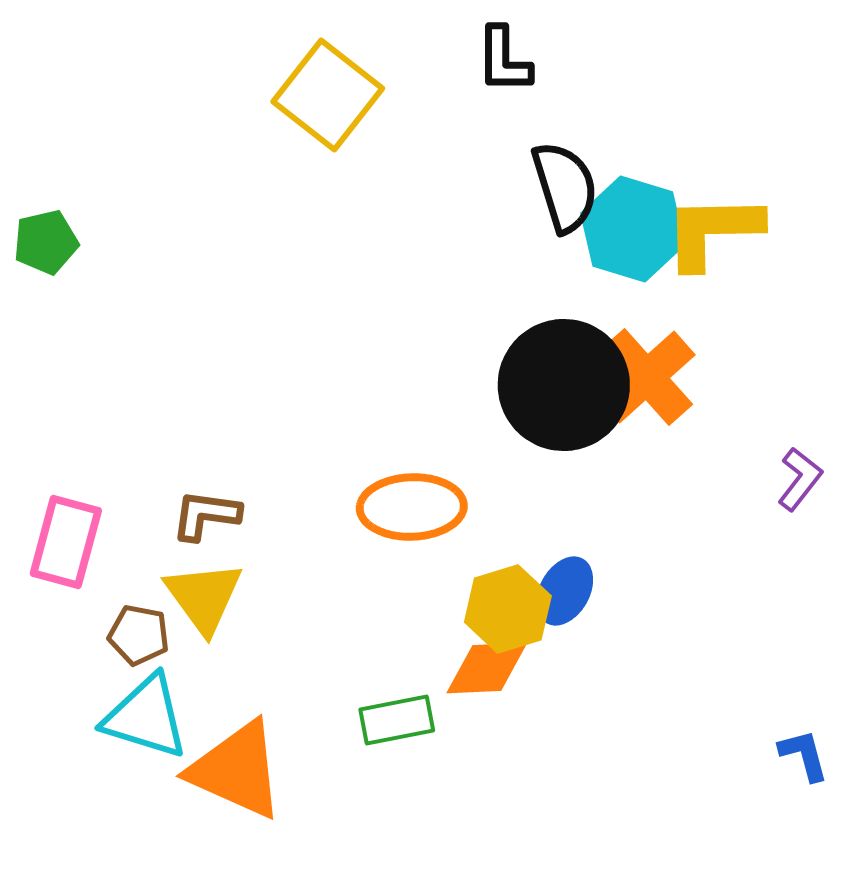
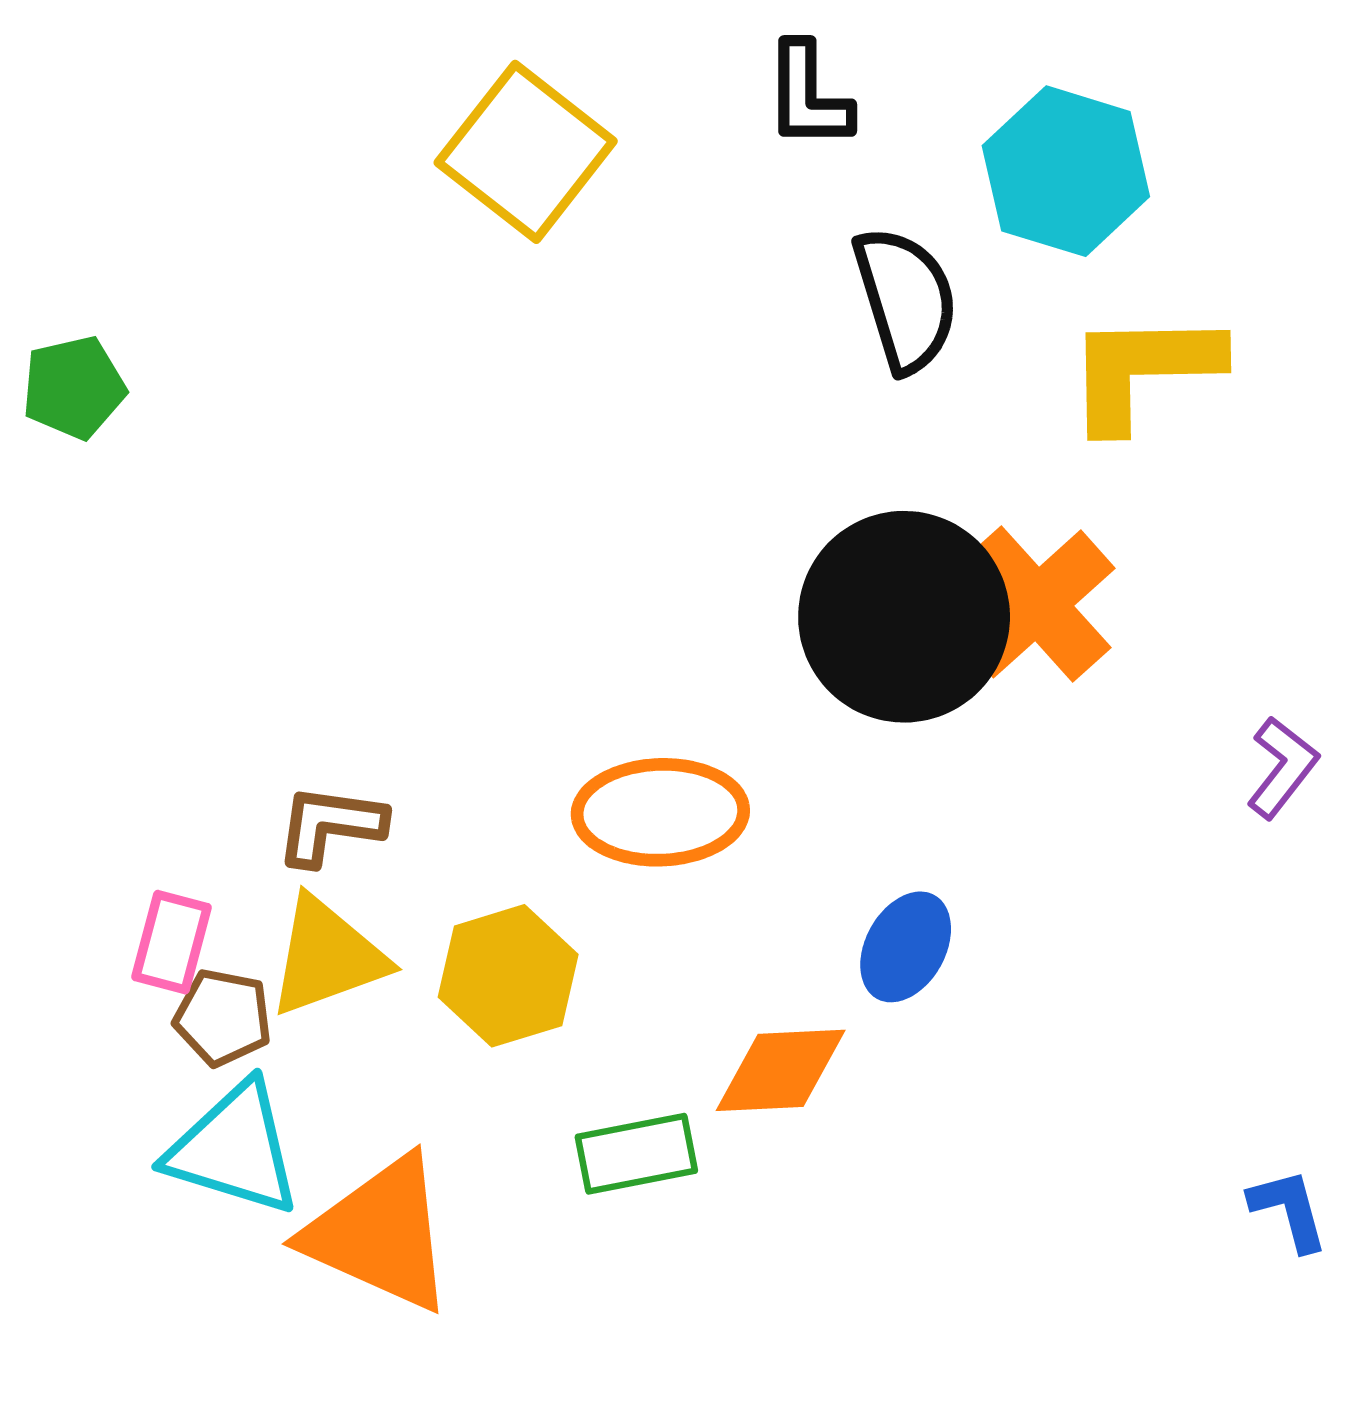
cyan hexagon: (633, 229) -> (1066, 171), moved
pink rectangle: (66, 542) -> (172, 942), moved, size x0.7
yellow triangle: (204, 597) -> (327, 957), turned 46
yellow hexagon: (508, 609) -> (508, 976), moved

